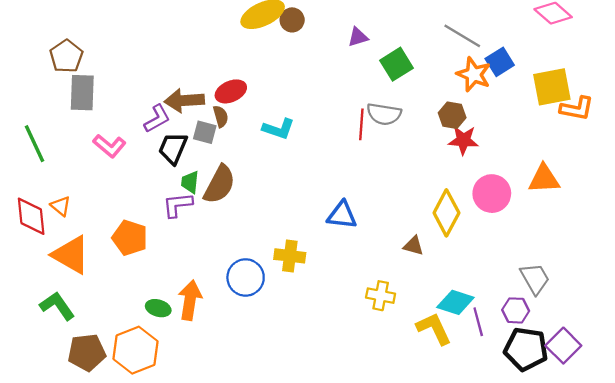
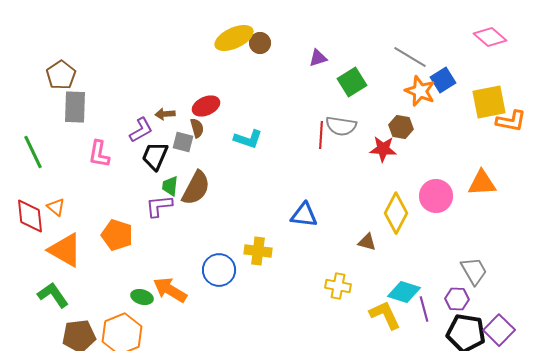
brown arrow: (184, 100) -> (165, 114), size x0.6
red star: (463, 140) -> (383, 149), moved
pink L-shape: (109, 146) -> (99, 154), turned 60
orange arrow: (190, 300) -> (170, 290), turned -68

